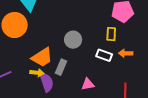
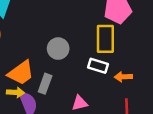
yellow rectangle: (111, 34) -> (105, 39), size x1.6
orange arrow: (126, 53) -> (123, 77), moved

